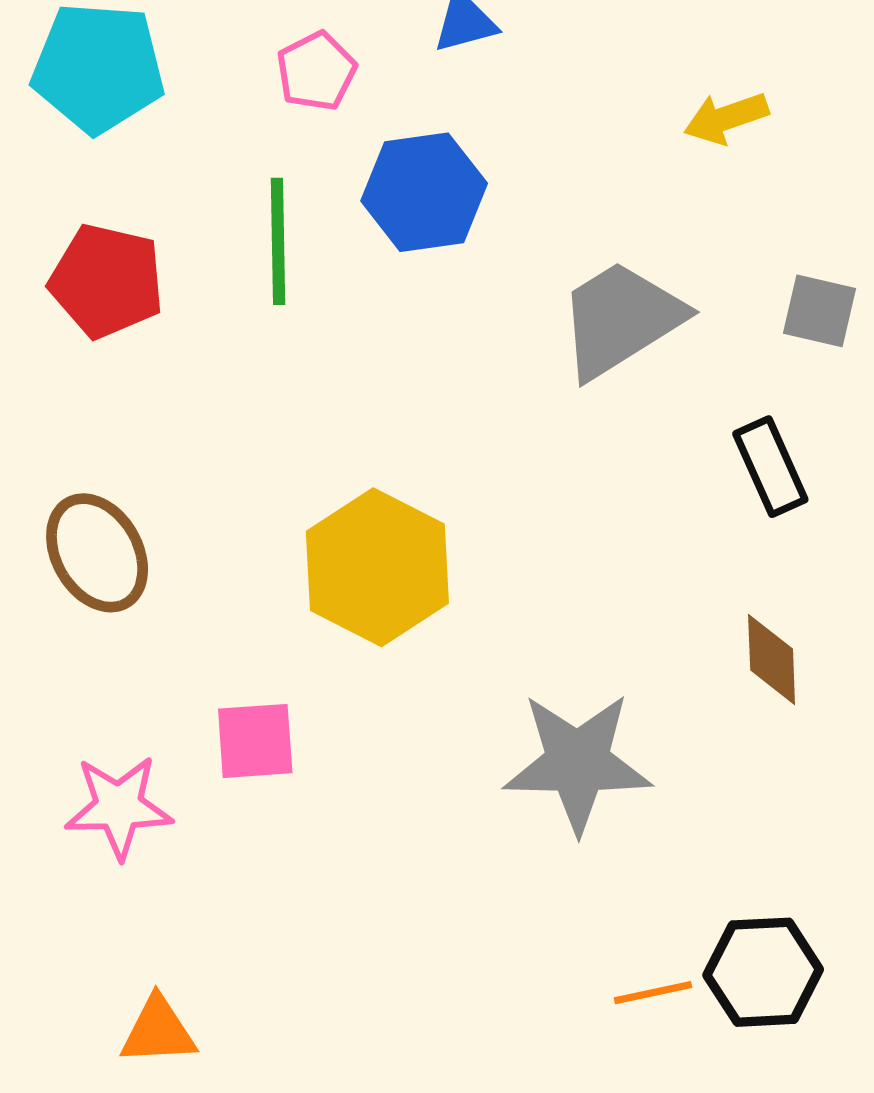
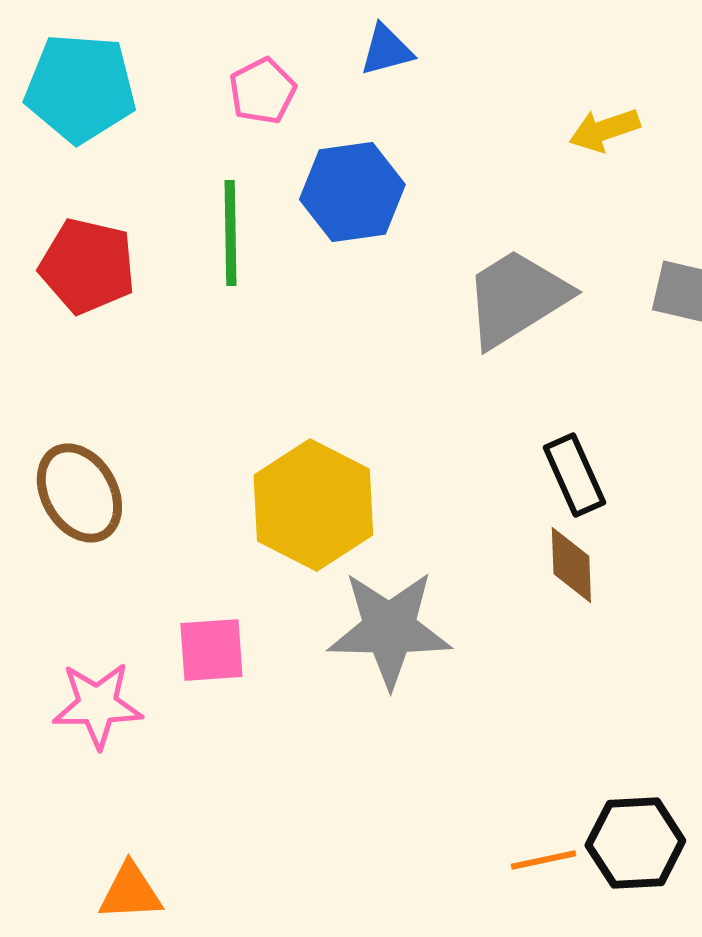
black rectangle: (770, 467) -> (574, 475), moved
brown diamond: (772, 660) -> (571, 565), moved
gray star: (577, 763) -> (389, 629), moved

